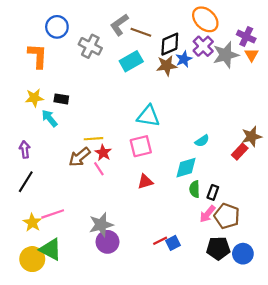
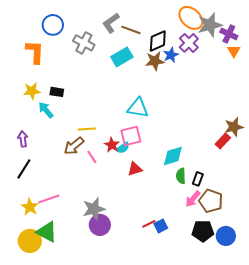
gray star: (226, 55) -> (210, 25), moved
cyan semicircle: (202, 141) -> (123, 148), moved
red star: (103, 153) -> (112, 145), moved

